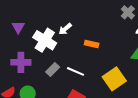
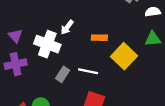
purple cross: (21, 62) -> (16, 64), moved
yellow square: (114, 79) -> (124, 56), moved

